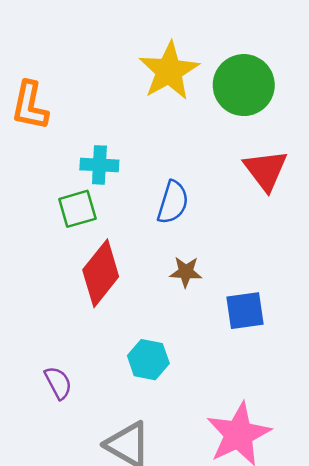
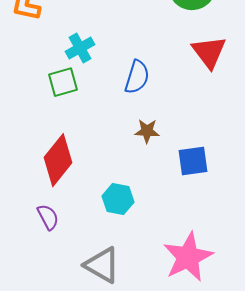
cyan cross: (99, 165) -> (80, 48), turned -32
red diamond: (101, 273) -> (58, 160), moved

